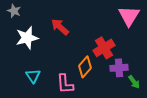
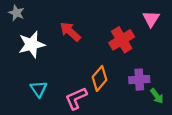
pink triangle: (129, 16) -> (151, 19), size x0.7
red cross: (104, 48) -> (122, 40), moved
pink L-shape: (65, 84) -> (76, 98), turned 70

